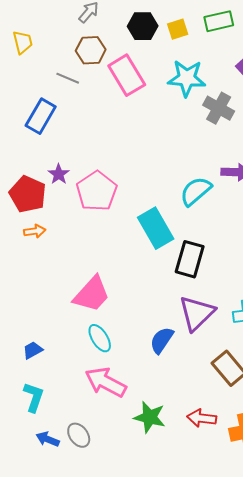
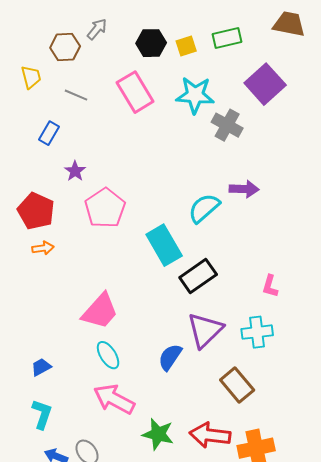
yellow trapezoid: (23, 42) -> (31, 77), moved
brown hexagon: (91, 50) -> (65, 47), moved
blue rectangle: (41, 116) -> (49, 133), size x0.7
purple star: (59, 174) -> (75, 171), moved
black rectangle: (190, 259) -> (198, 276), turned 39
red arrow: (202, 418) -> (210, 435), size x1.4

